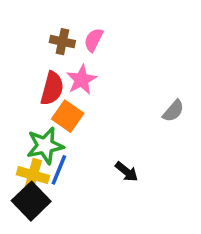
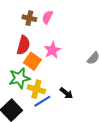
pink star: (81, 80) -> (52, 50), moved
blue line: (59, 170) -> (42, 101), moved, turned 36
yellow cross: (33, 175) -> (36, 89), moved

